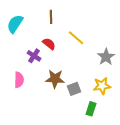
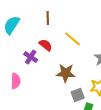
brown star: (55, 79) -> (66, 73), moved
gray square: (74, 89) -> (78, 95), moved

